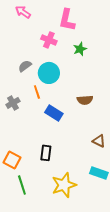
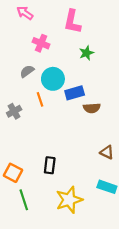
pink cross: (49, 40) -> (41, 43), moved
blue rectangle: (54, 113) -> (75, 93), moved, turned -48

